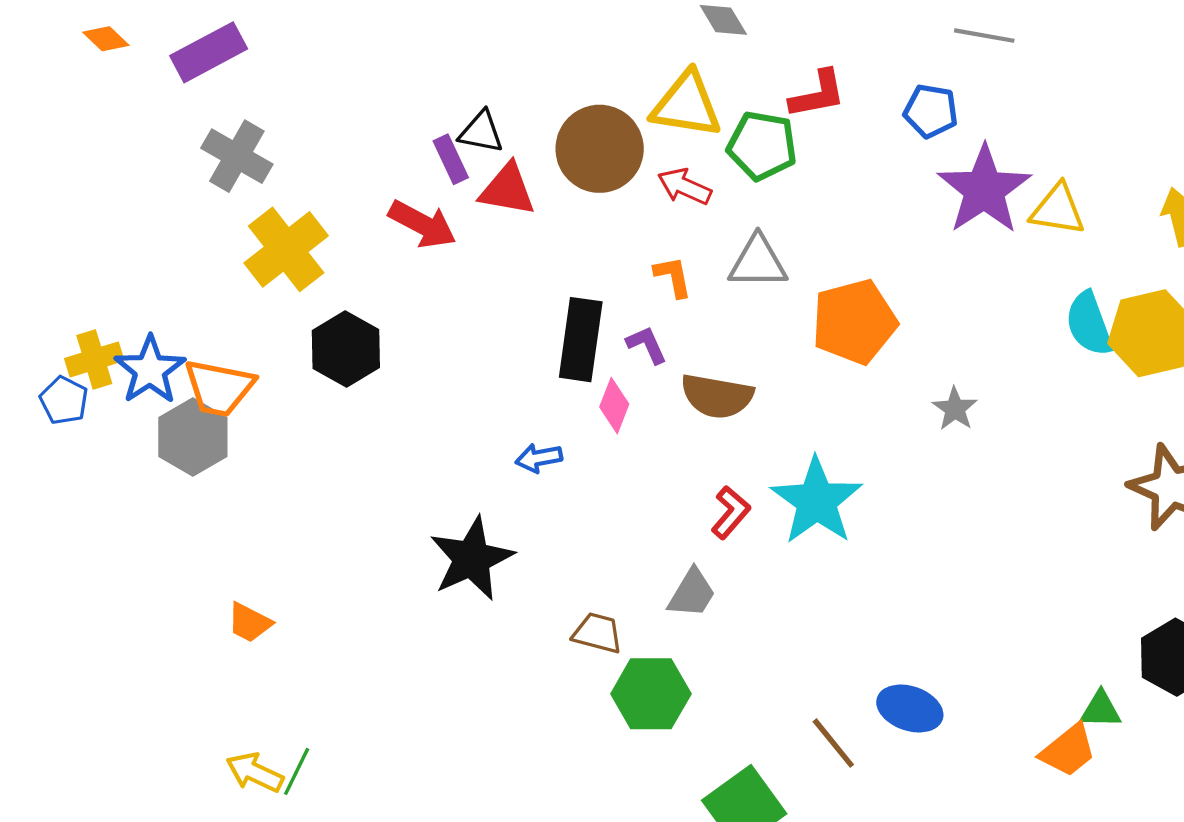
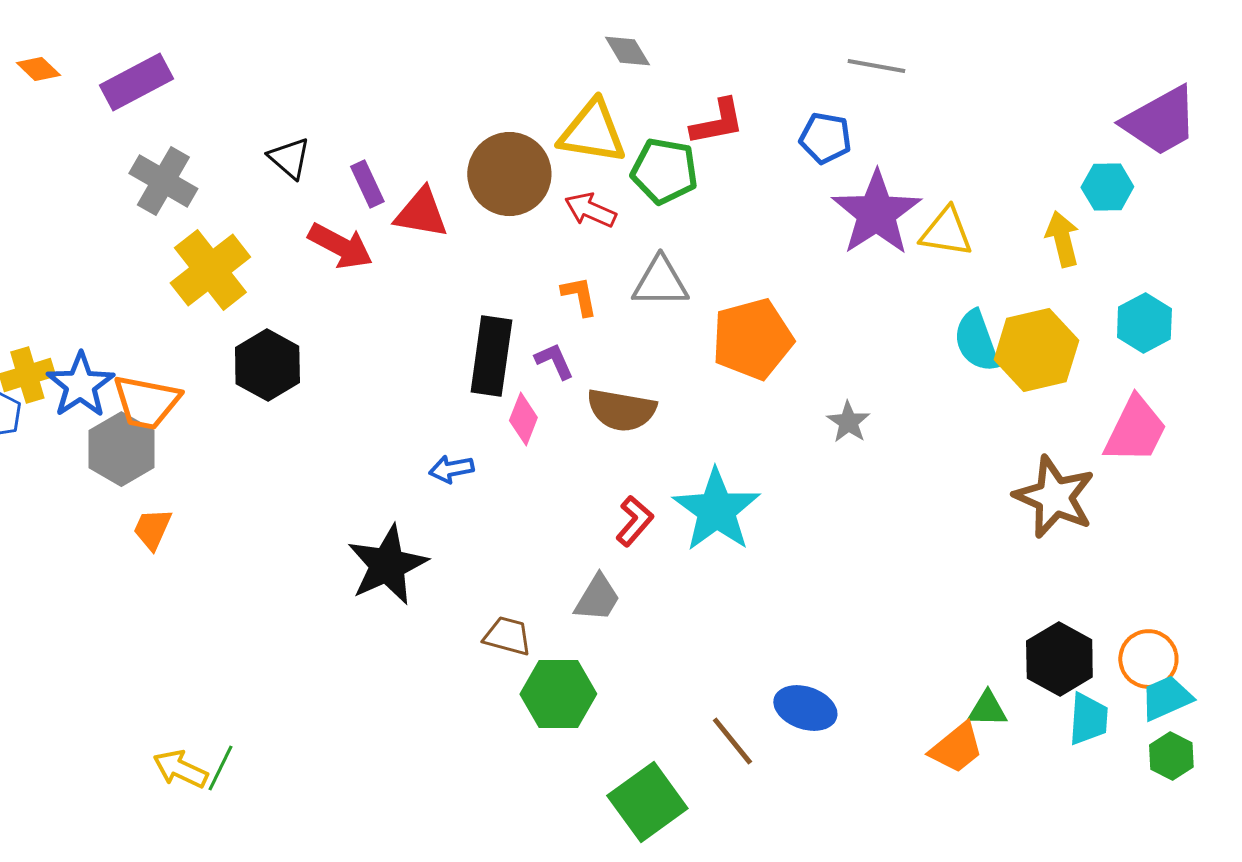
black triangle: (481, 132) -> (289, 158), moved, turned 30
orange trapezoid: (249, 623) -> (152, 529), moved, turned 87

